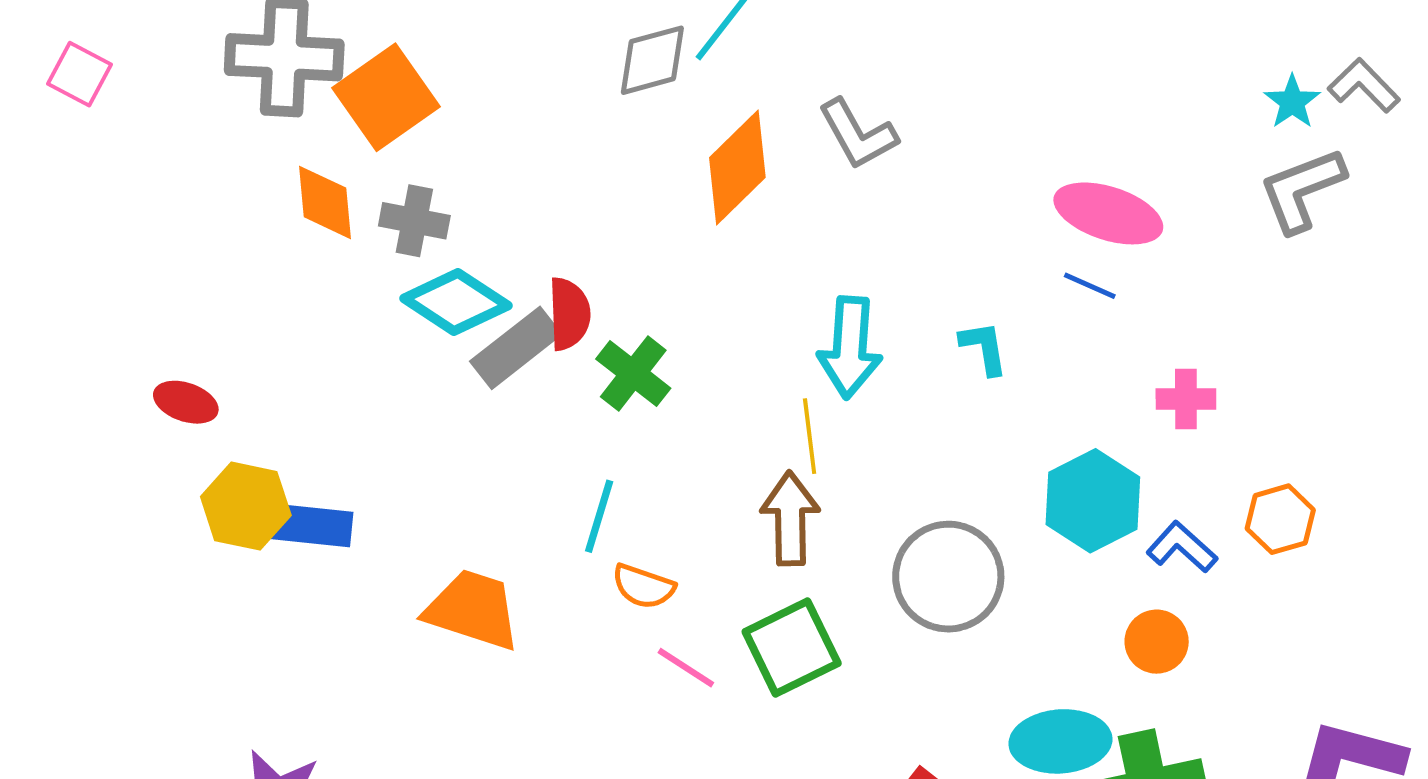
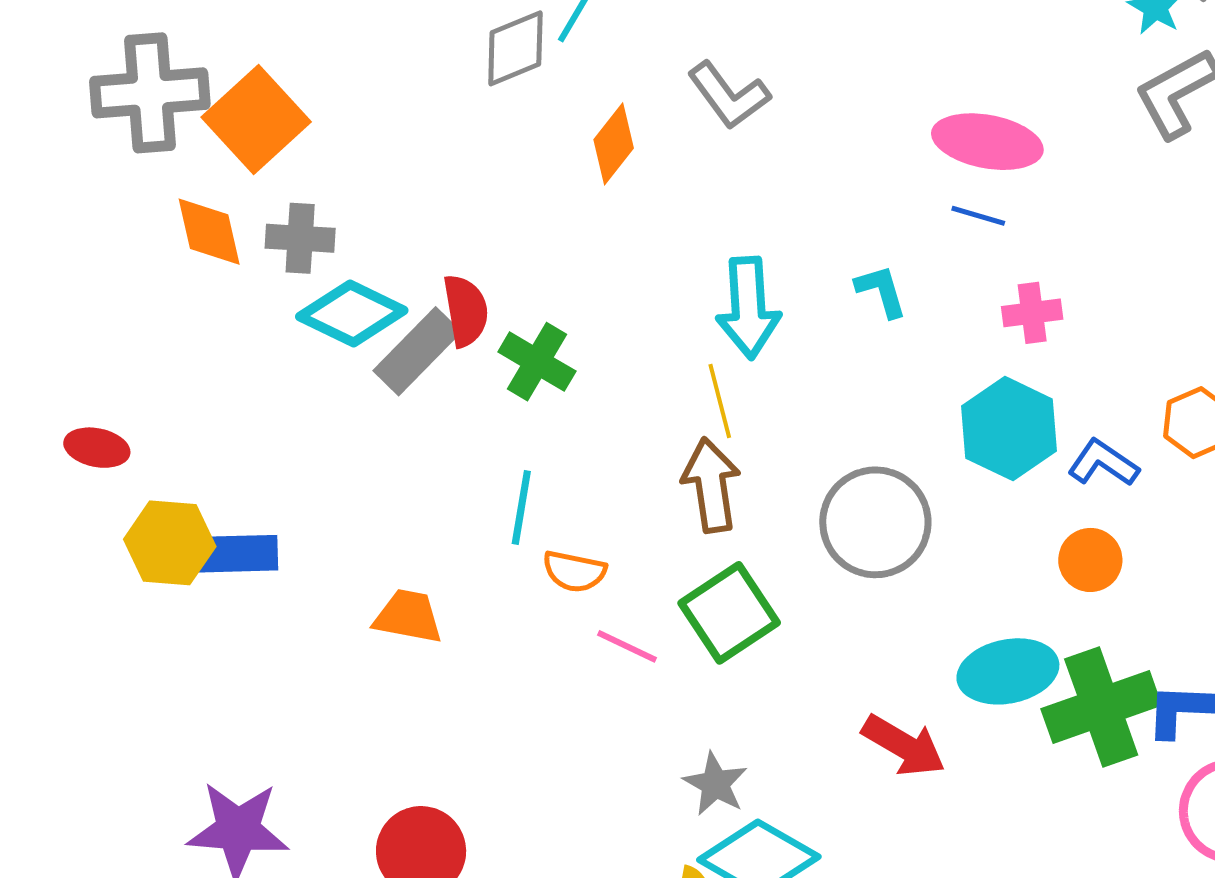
orange diamond: (737, 168) -> (614, 144), size x0.7
pink cross: (1186, 399) -> (1032, 313), moved
orange trapezoid: (473, 610) -> (408, 616), size x0.7

